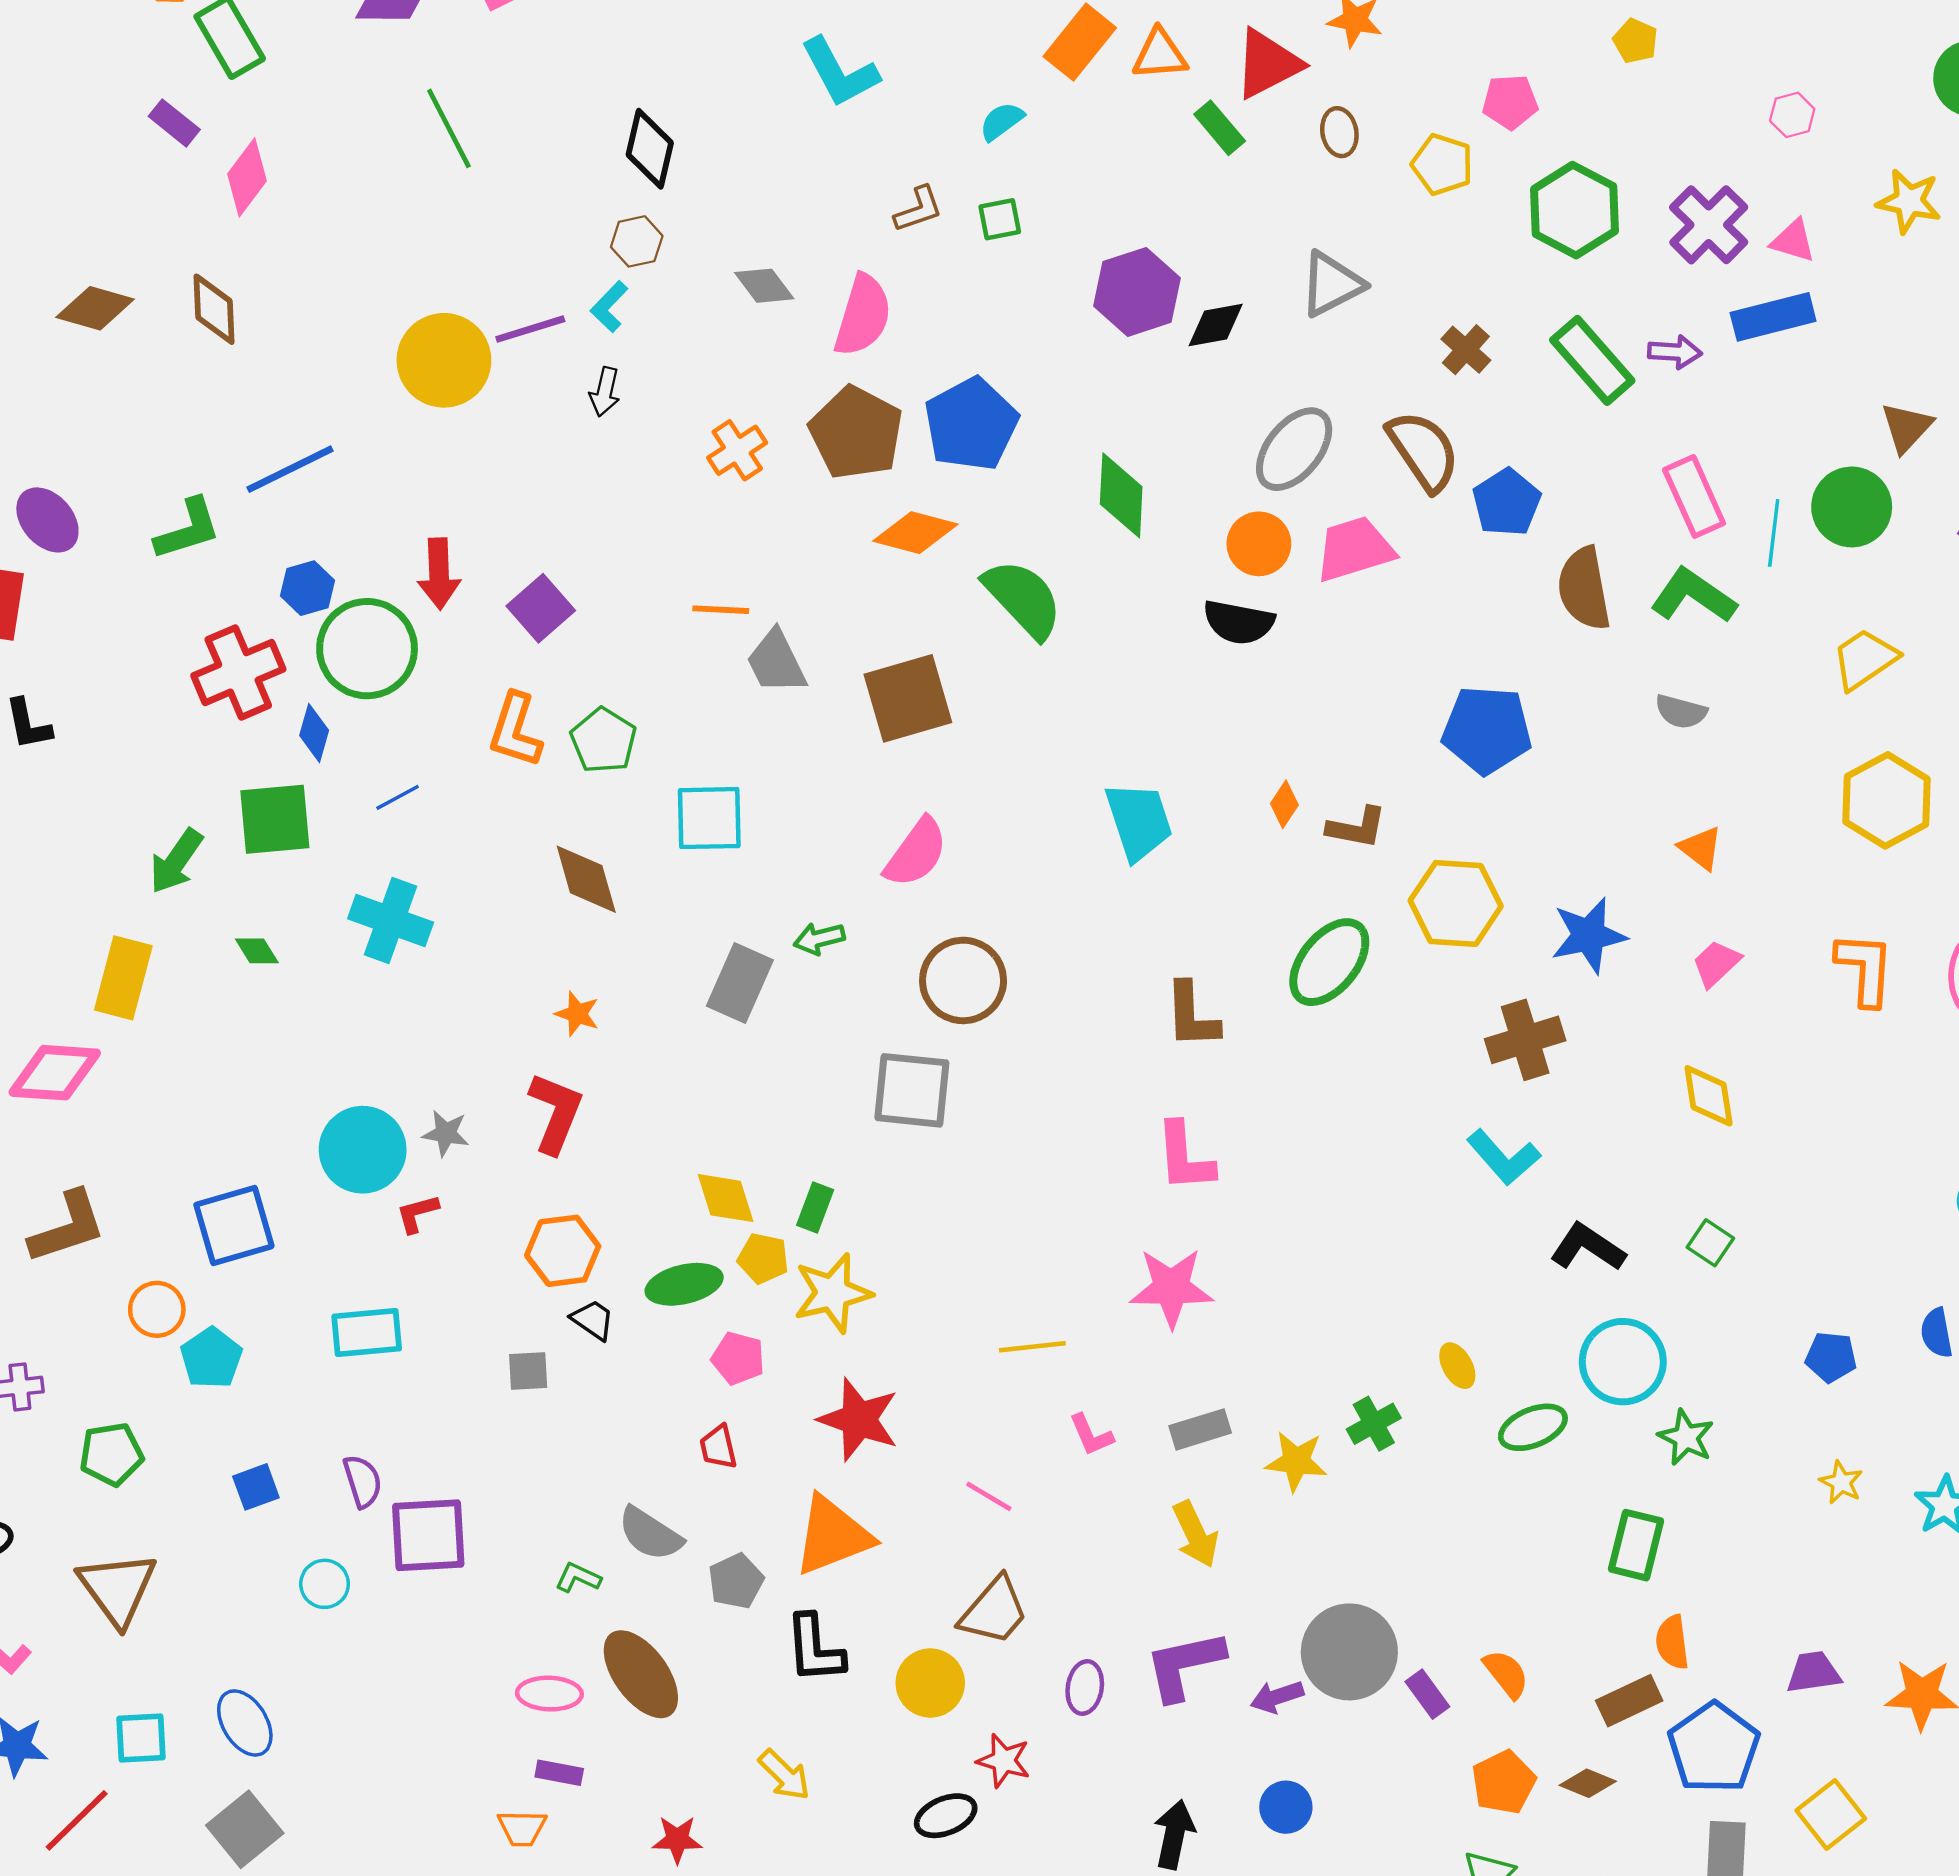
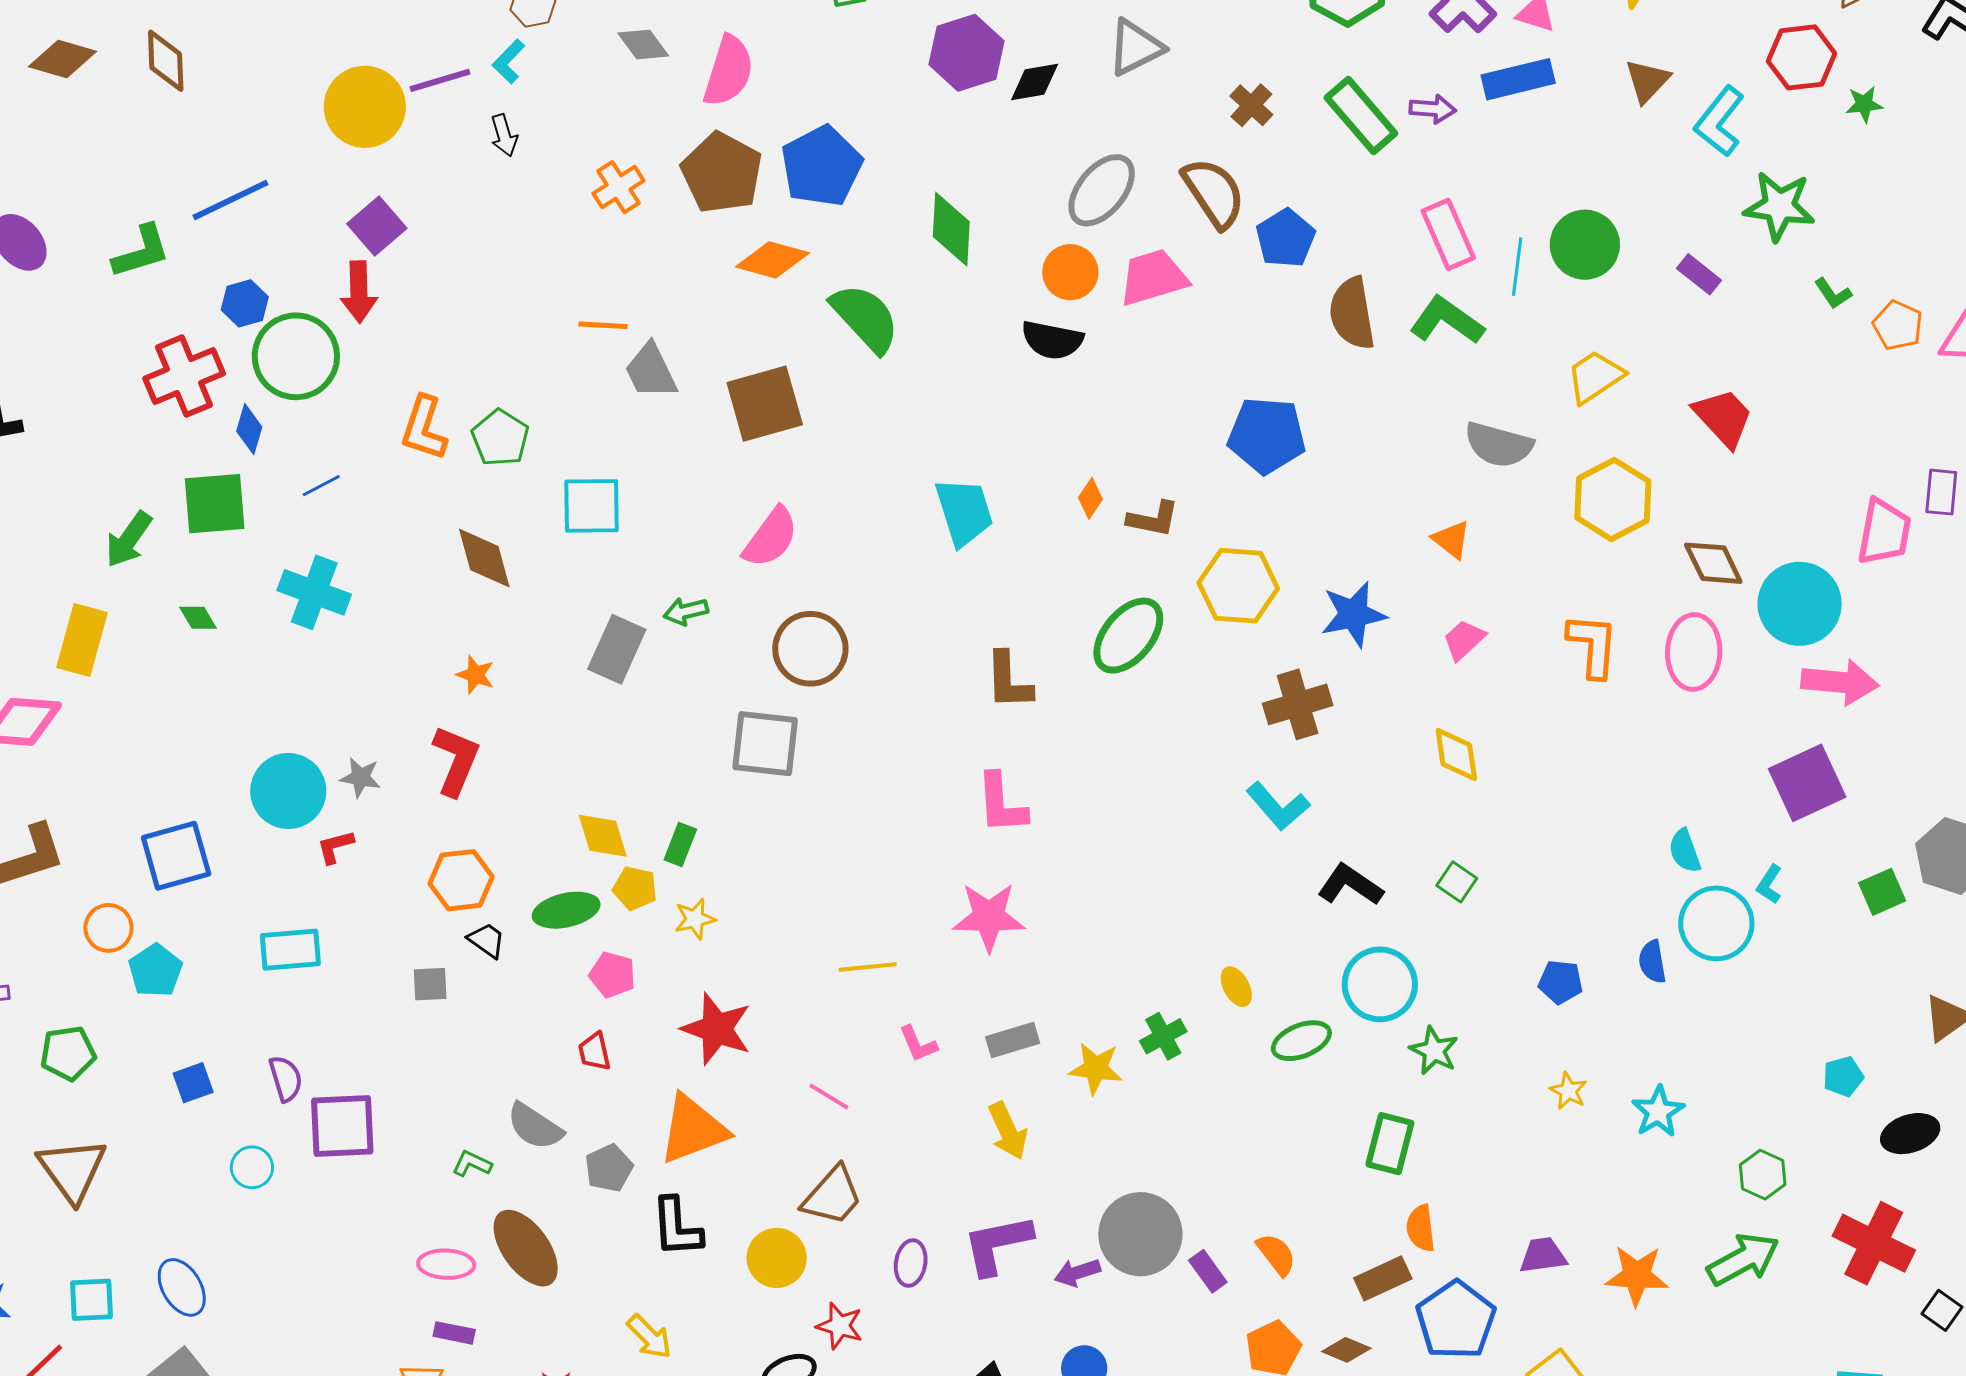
black arrow: (605, 392) -> (504, 135), turned -30
brown triangle: (1907, 427) -> (1647, 81), moved
purple square: (541, 608) -> (377, 226), moved
gray semicircle: (1681, 712) -> (1499, 445), moved, size x1.5
yellow star: (833, 1293) -> (695, 919), size x0.6

